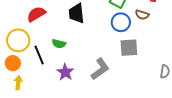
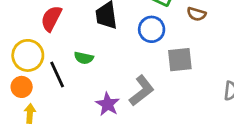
red semicircle: (36, 14) -> (51, 18), turned -30
blue circle: (121, 22) -> (152, 29), moved
purple star: (65, 72) -> (108, 104), moved

